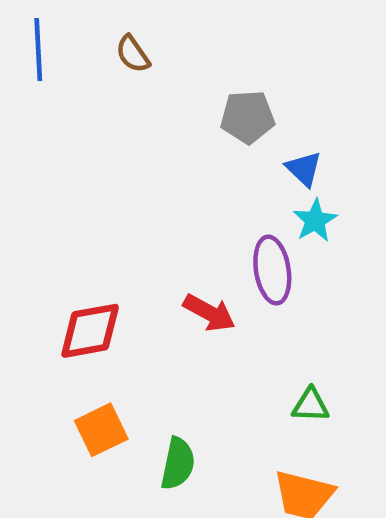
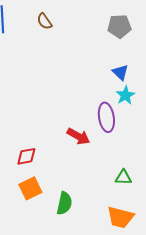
gray pentagon: (248, 117) -> (119, 26), moved
red diamond: (90, 331) -> (26, 156), moved, size x0.7

